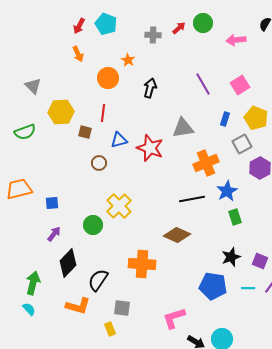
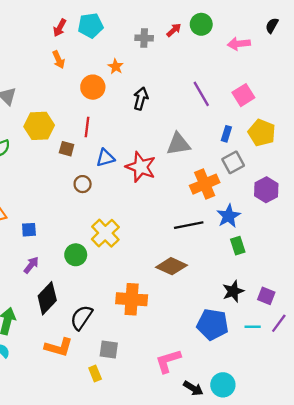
cyan pentagon: (106, 24) -> (91, 25), turned -30
gray square: (242, 144) -> (233, 162), moved

